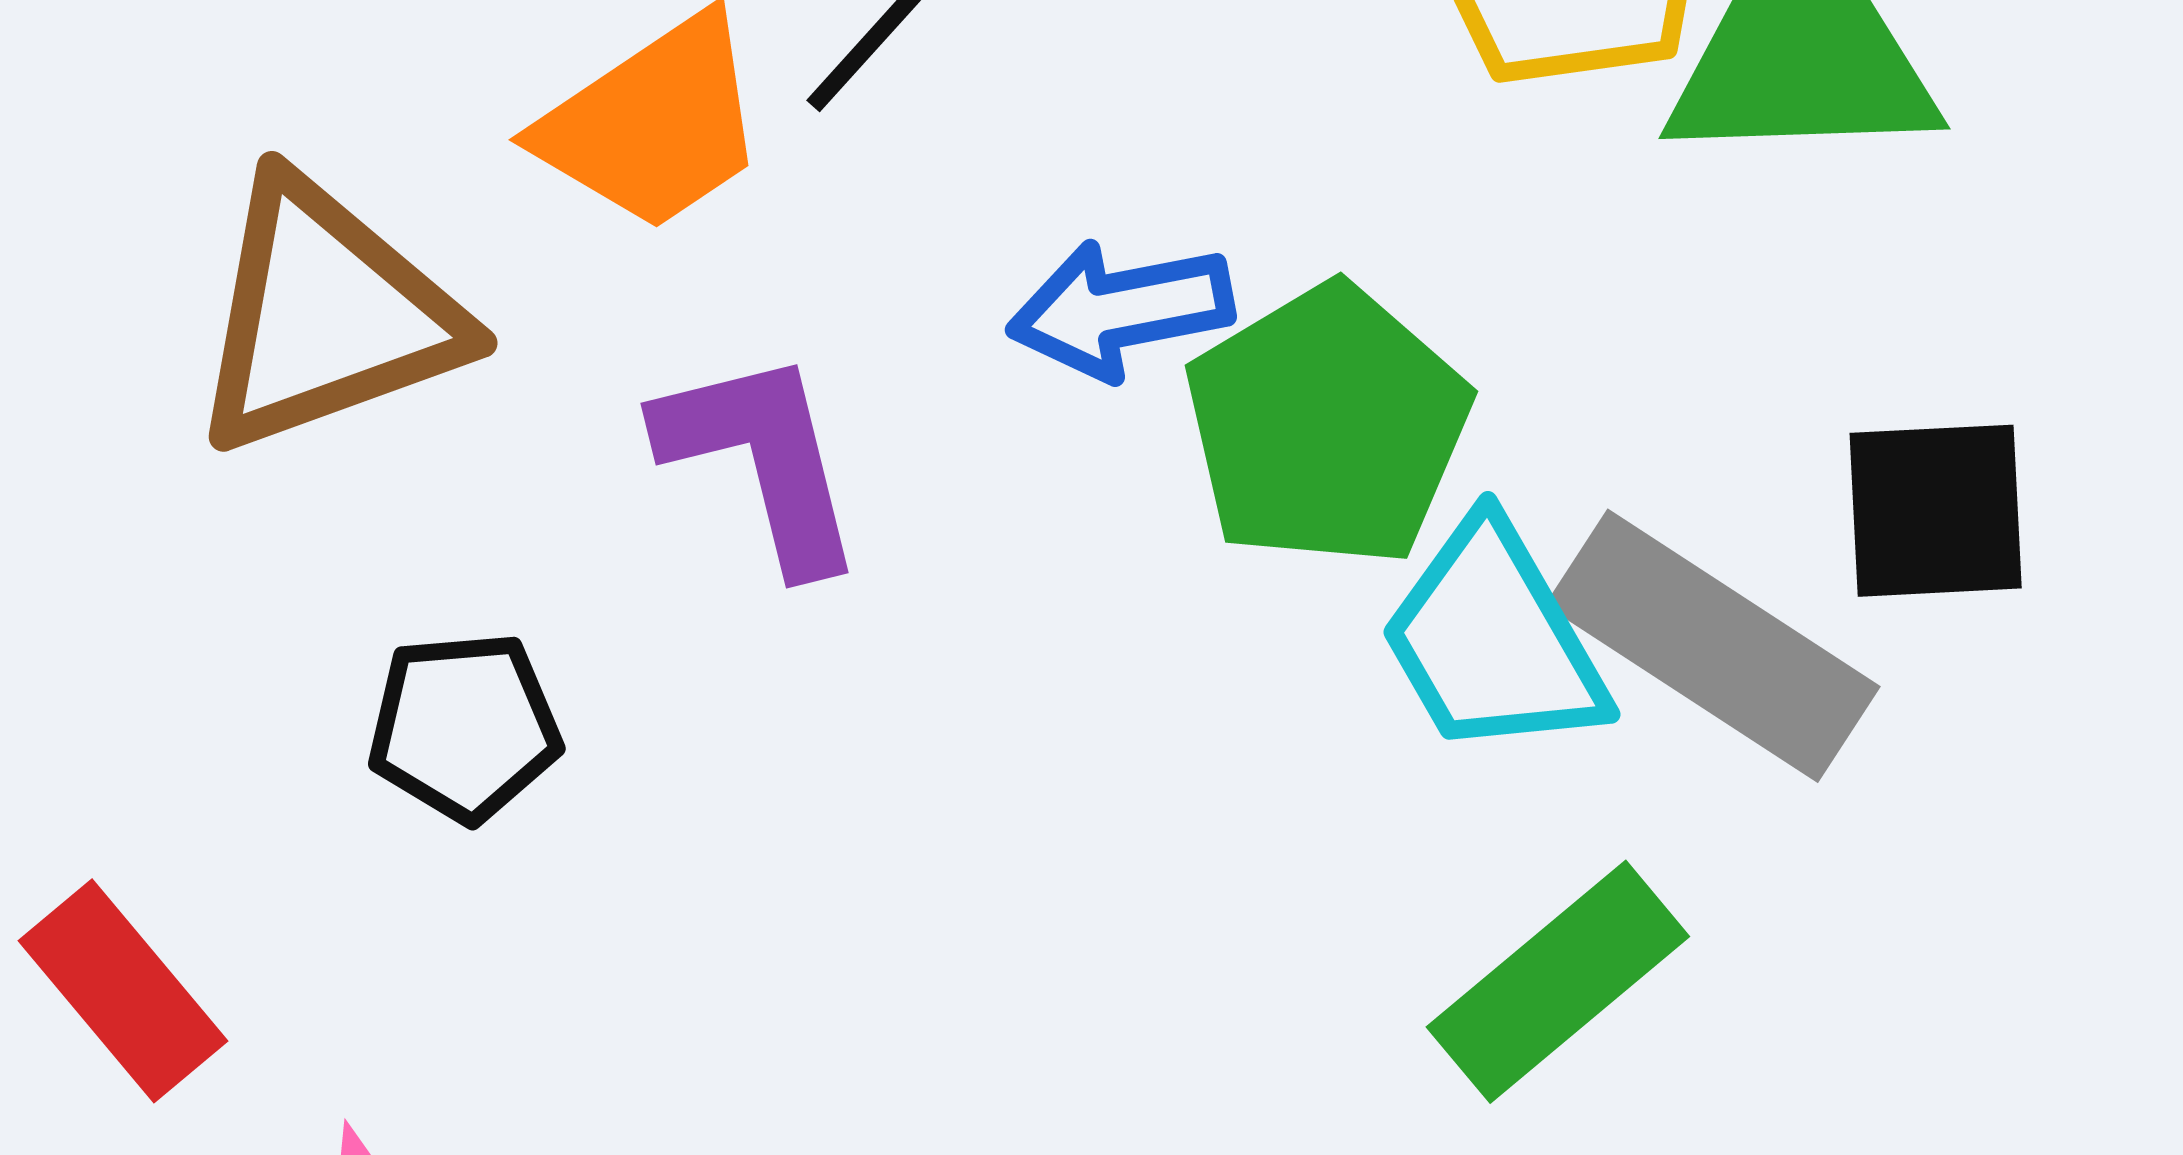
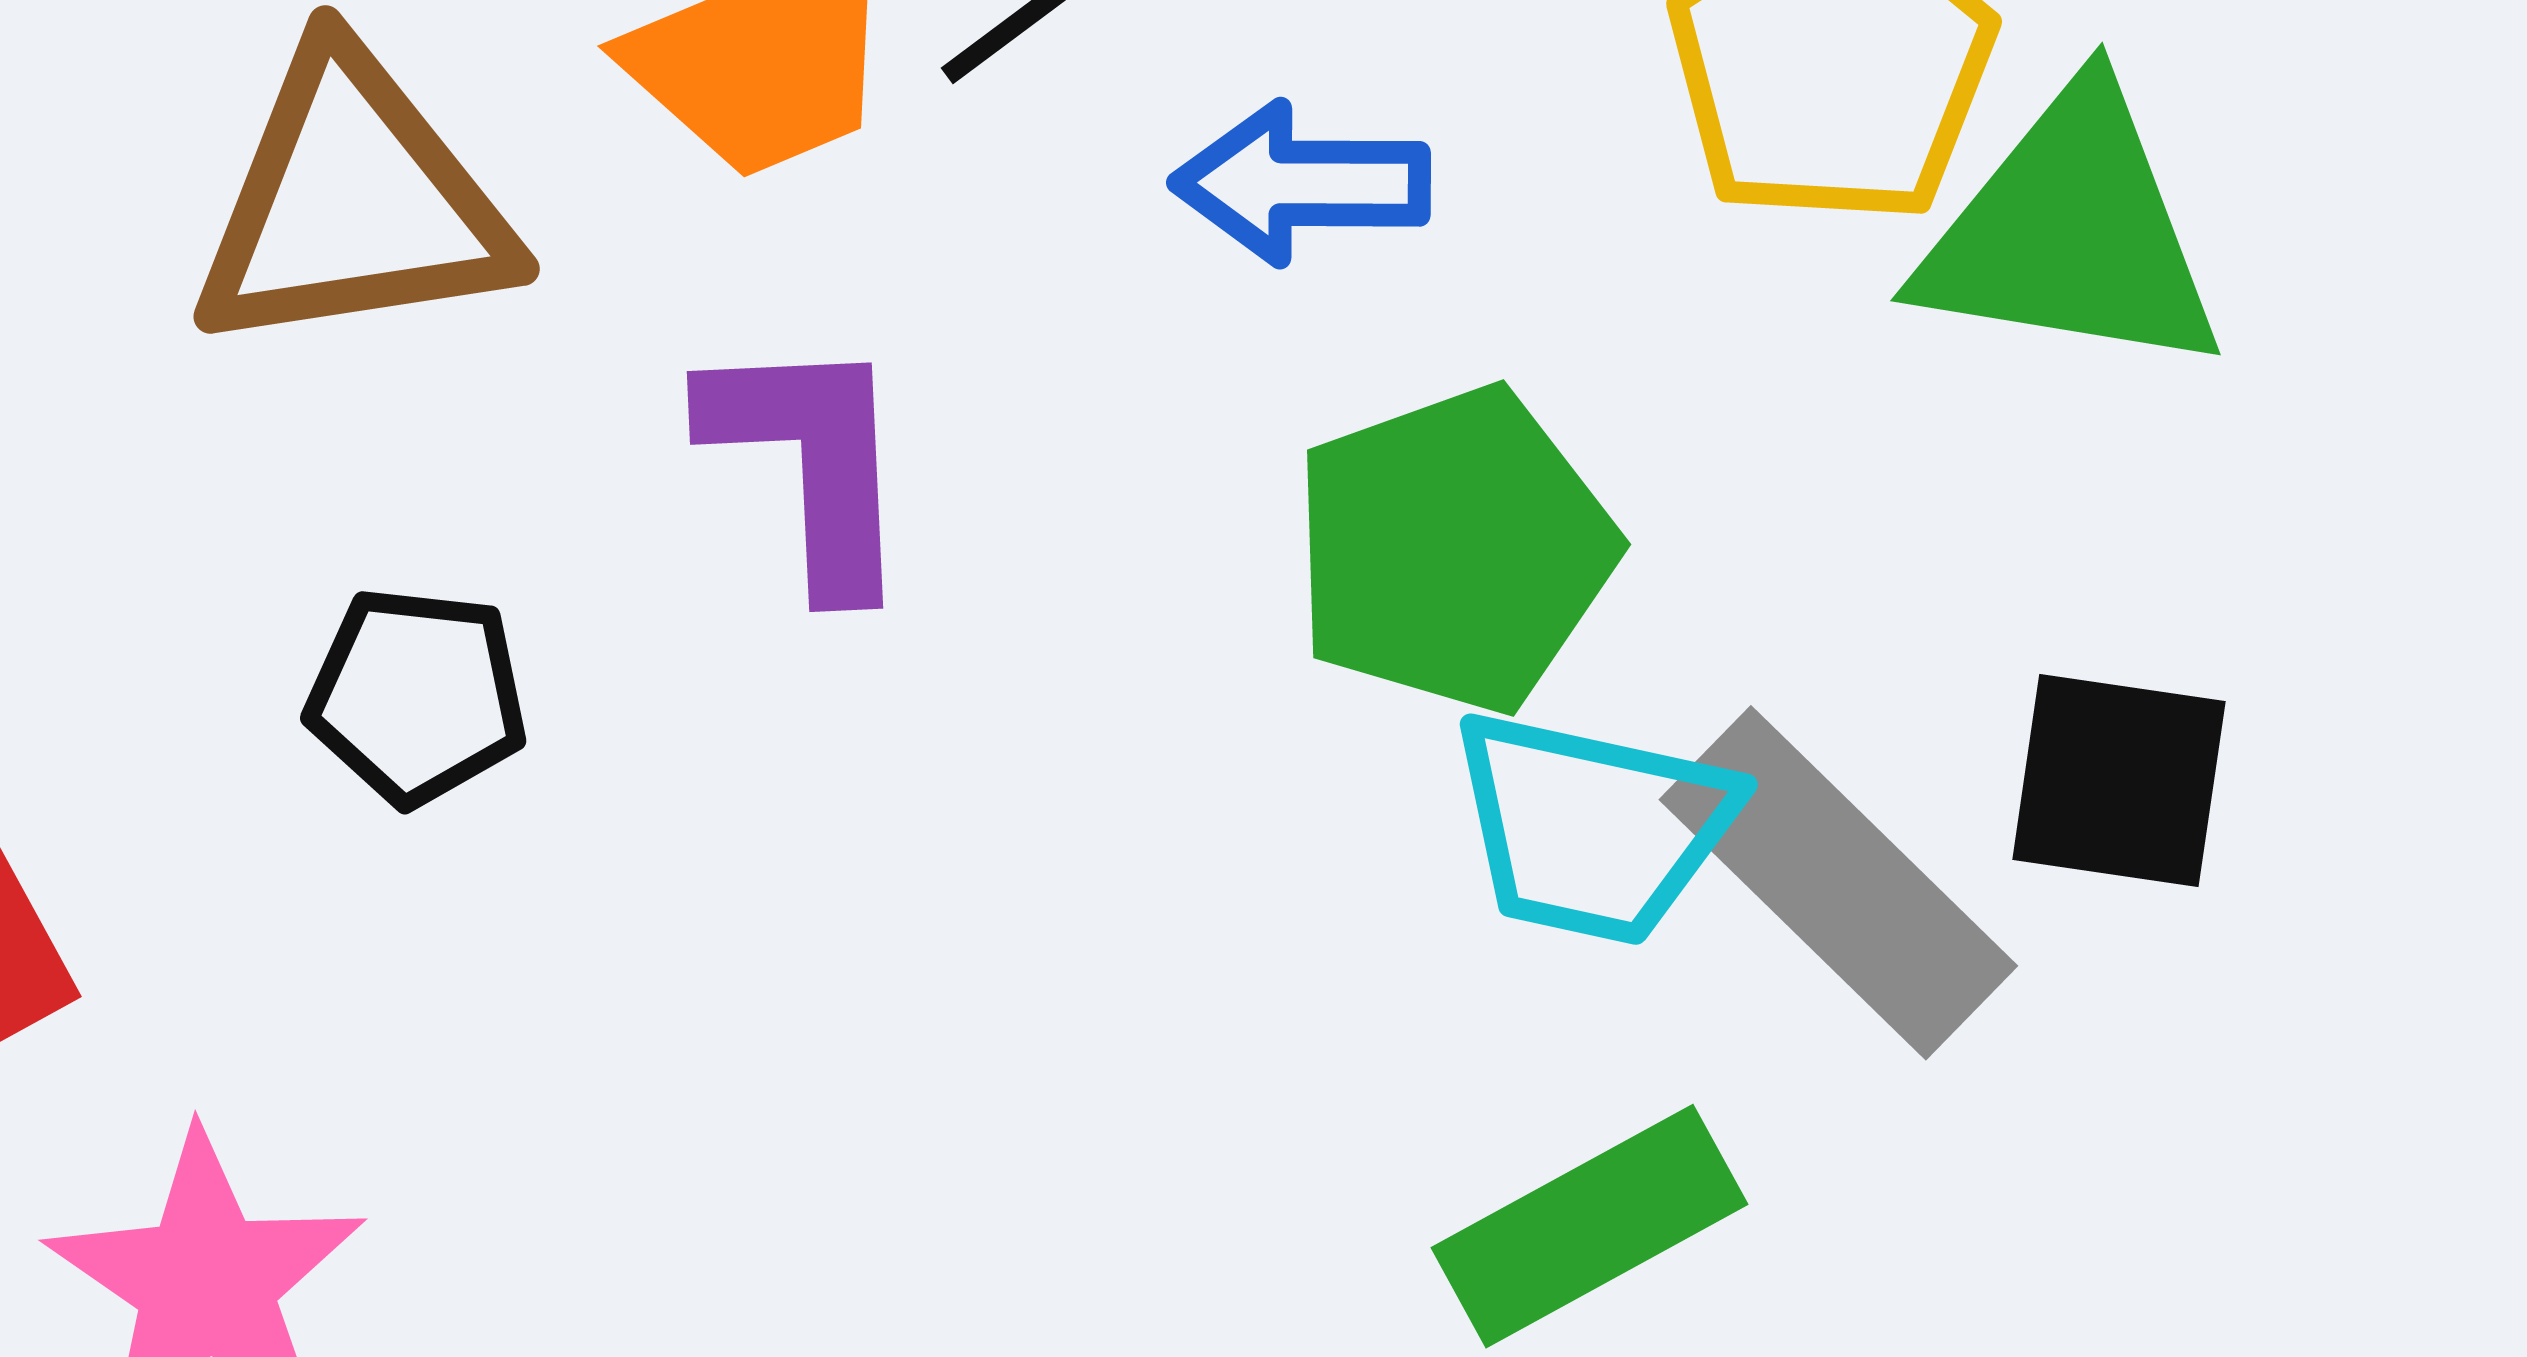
blue arrow: (1121, 309) -> (1301, 183), moved
cyan trapezoid: (1493, 640) -> (1593, 827), turned -59

